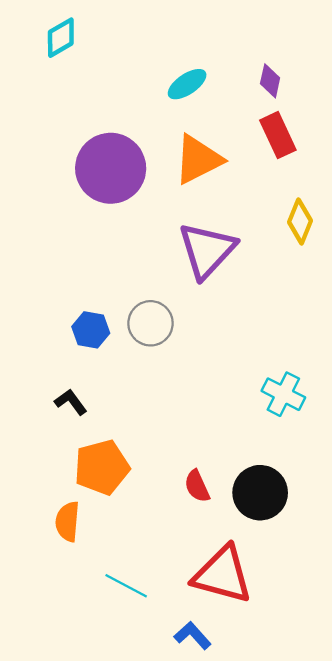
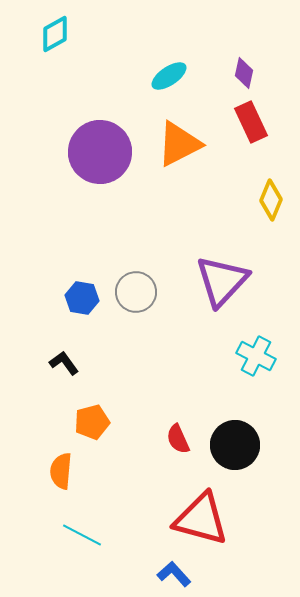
purple triangle: (207, 250) -> (222, 281), moved
orange pentagon: (102, 467) -> (92, 422), size x0.7
cyan line: (126, 586) -> (82, 535), moved

